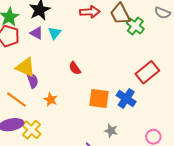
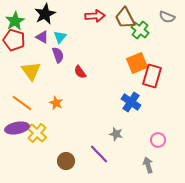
yellow triangle: (25, 67) -> (31, 71), turned 30
red rectangle: (147, 72) -> (152, 76), turned -35
purple semicircle: (33, 80) -> (58, 55), moved
orange square: (99, 98) -> (137, 63), moved, turned -30

